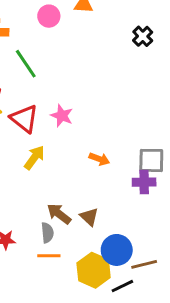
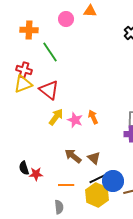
pink star: (62, 116) -> (75, 120), moved
orange arrow: (99, 159) -> (93, 117), moved, turned -136
gray semicircle: (47, 233) -> (59, 207), moved
black line: (122, 286) -> (97, 179), moved

